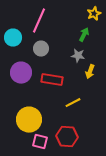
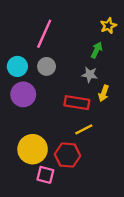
cyan circle: (13, 38) -> (17, 66), moved
red rectangle: (52, 80) -> (77, 103), moved
red hexagon: (67, 137) -> (68, 155), moved

